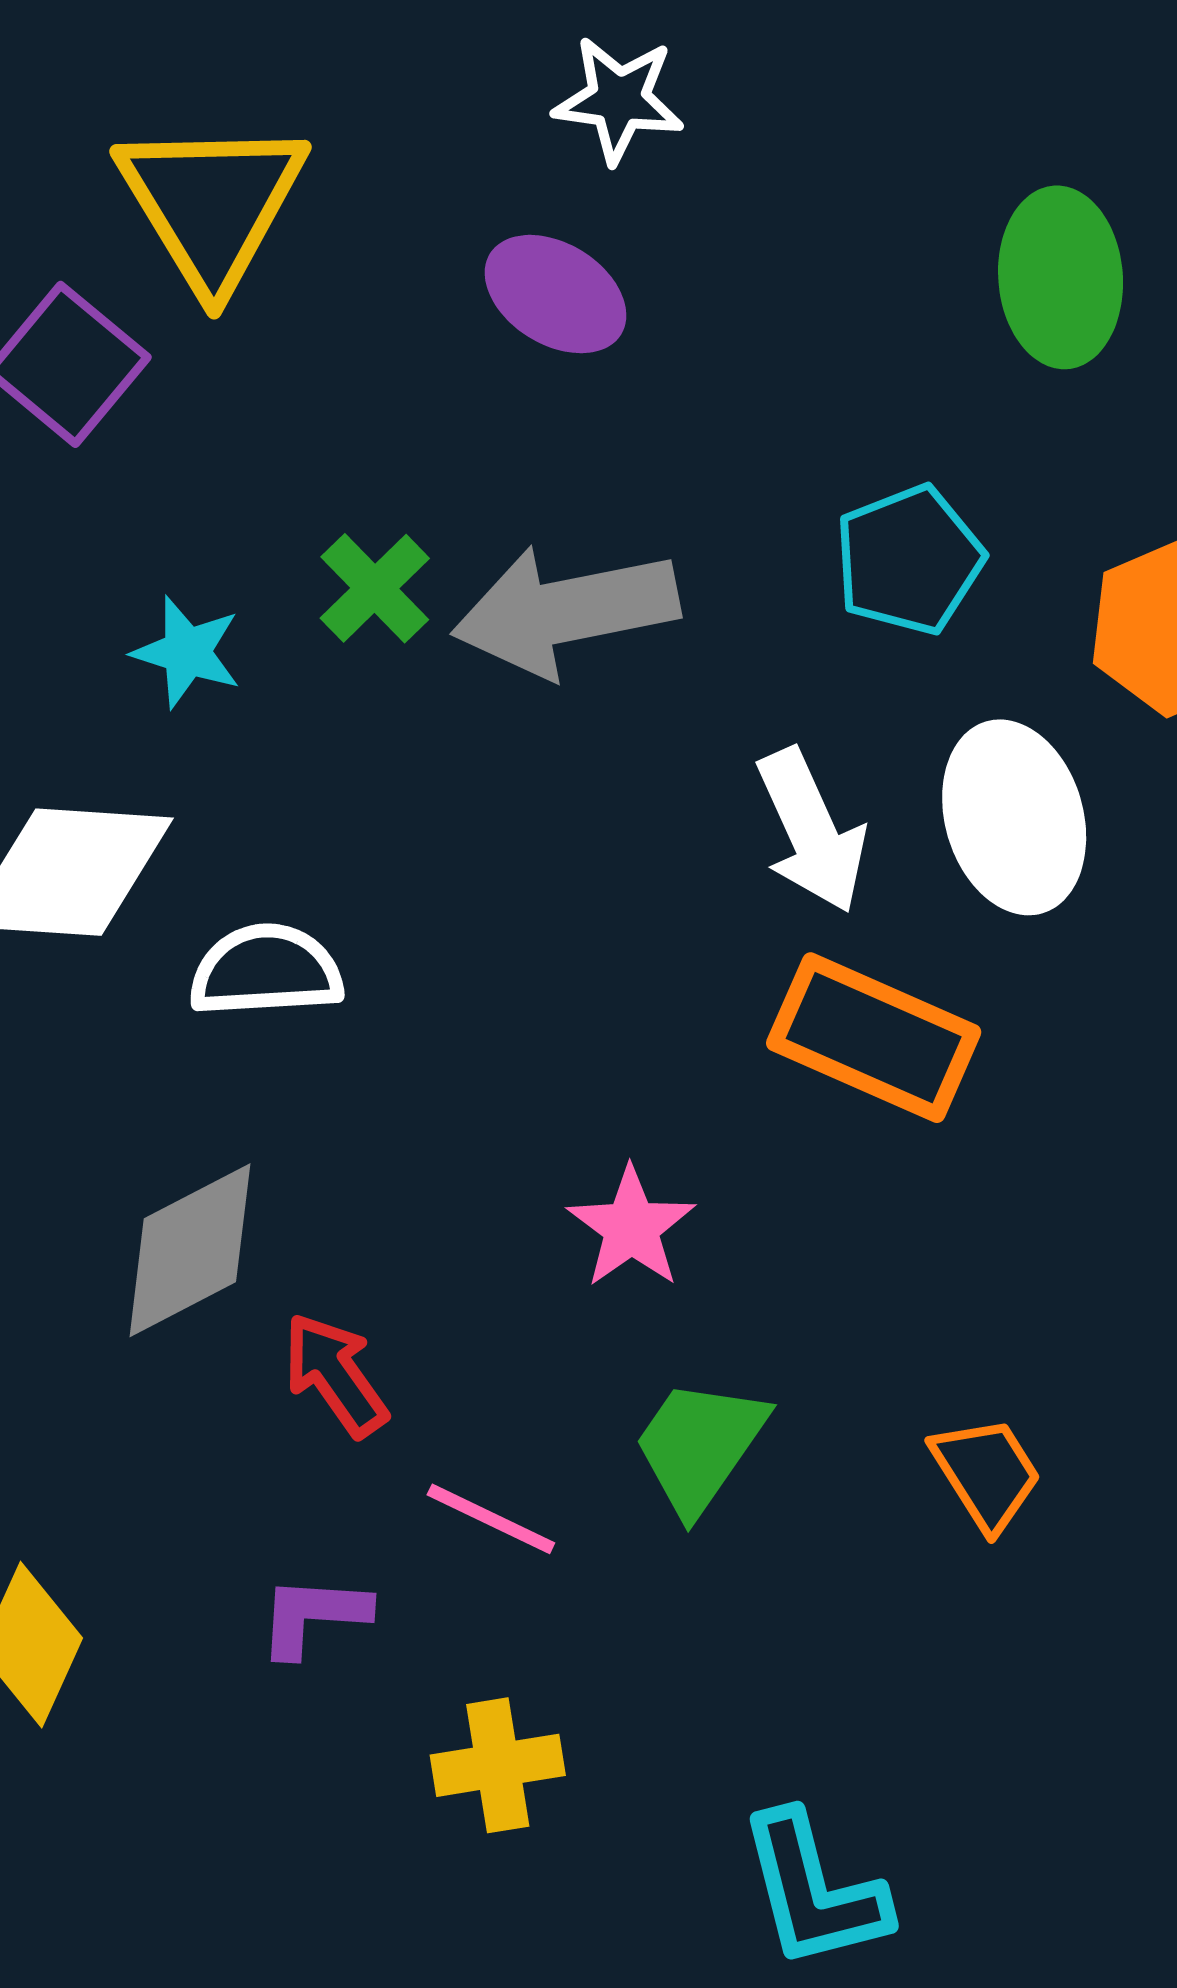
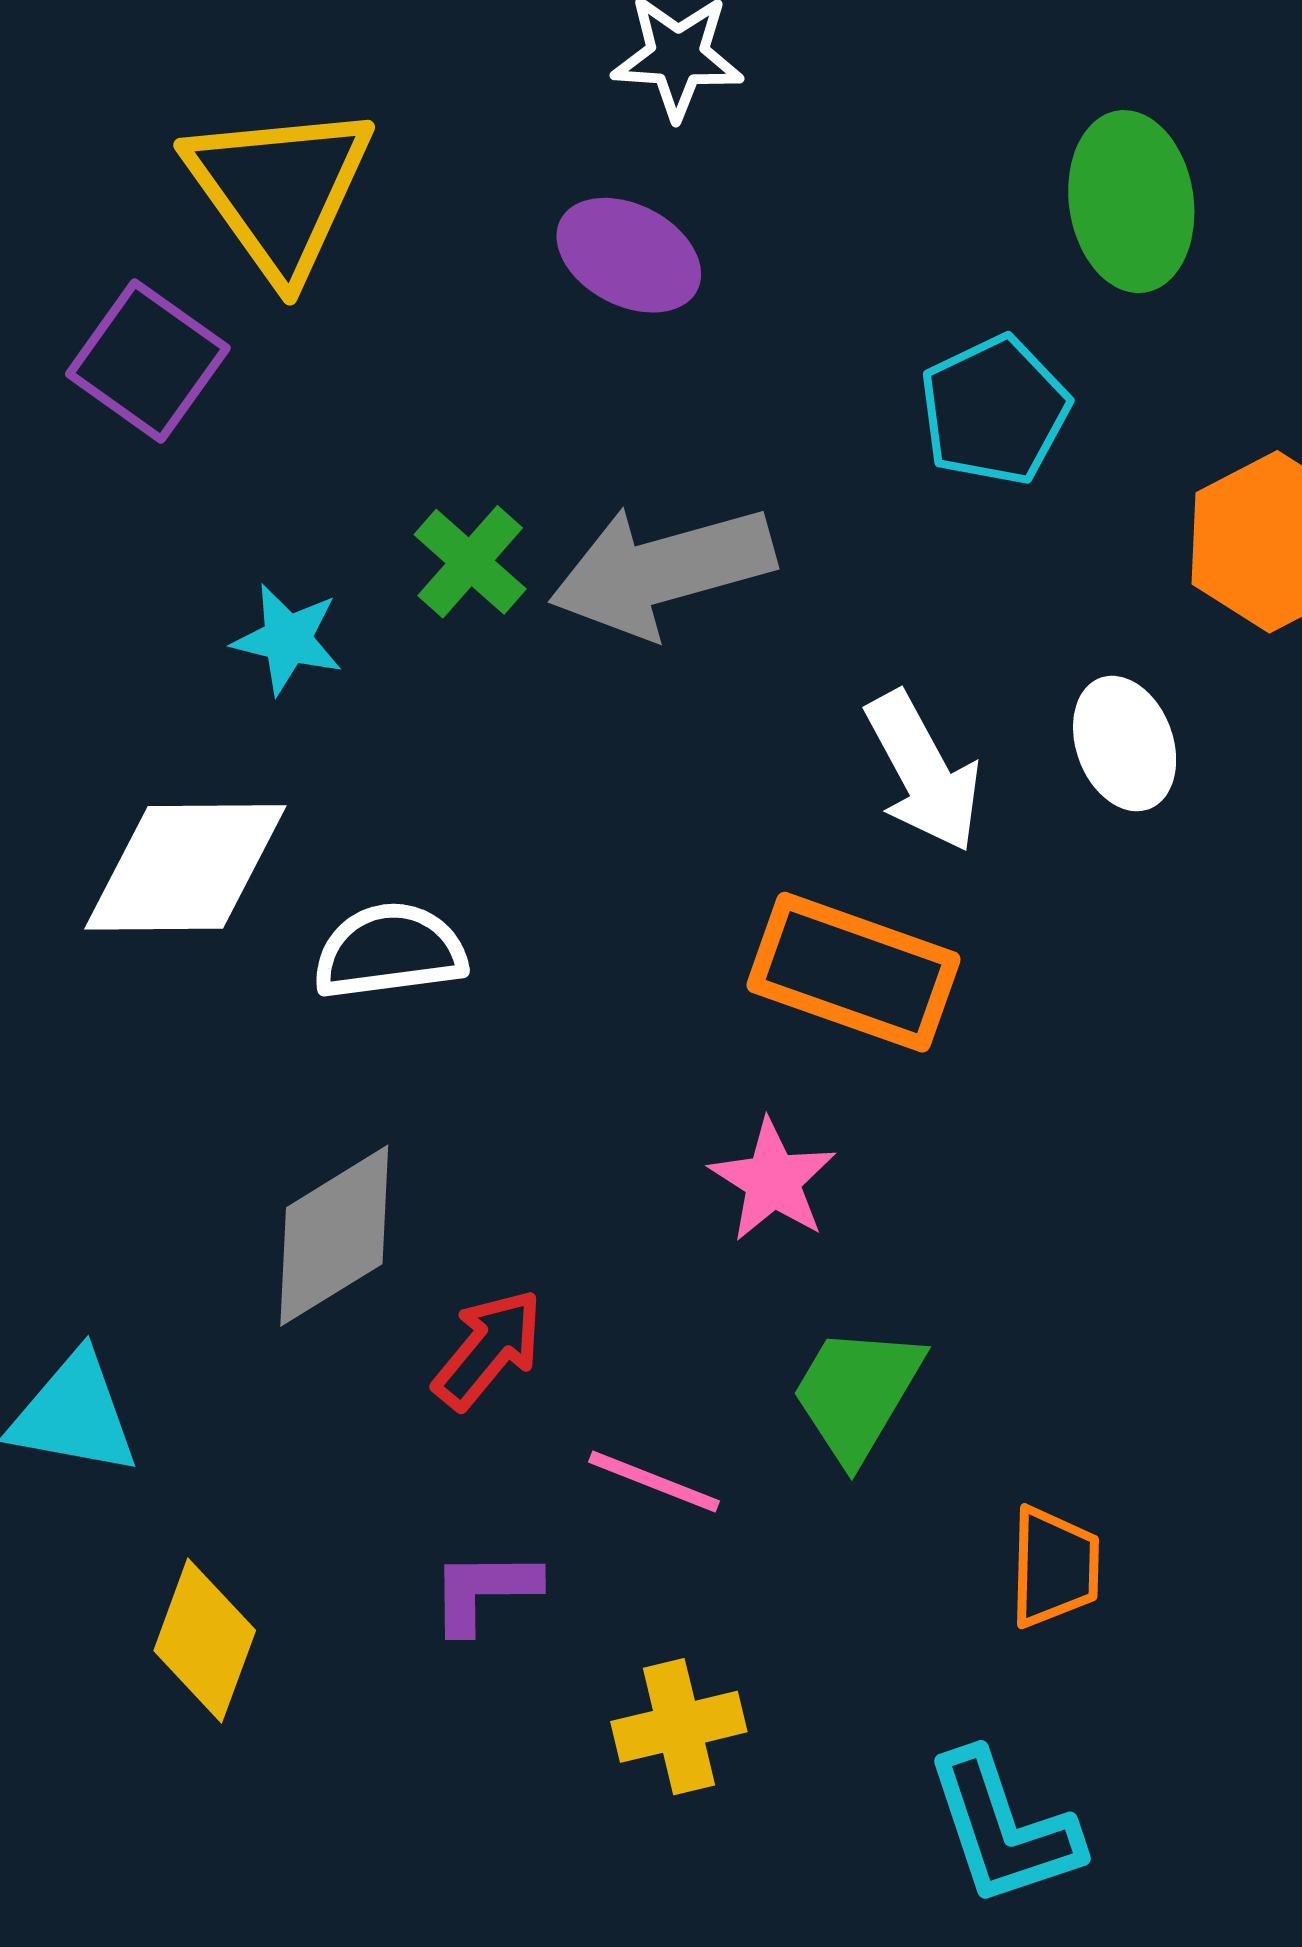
cyan pentagon: (909, 560) -> (994, 410), moved
white ellipse: (1014, 817) -> (1125, 744), size x0.7
orange rectangle: (874, 1038) -> (854, 972), moved
red arrow: (335, 1375) -> (488, 1349), turned 79
orange trapezoid: (986, 1473) -> (1054, 1567), moved, turned 38

